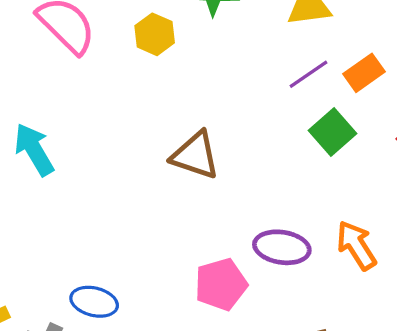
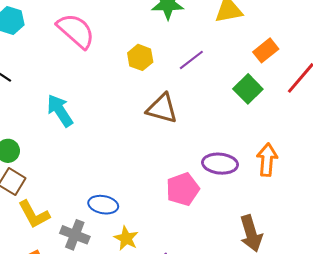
yellow hexagon: (155, 34) -> (140, 57), moved
purple line: (309, 74) -> (191, 60), moved
orange arrow: (356, 245) -> (267, 160), turned 40

